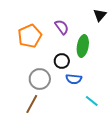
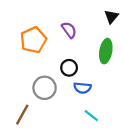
green ellipse: (83, 46) -> (106, 51), moved
cyan line: (92, 101) -> (91, 116), moved
brown line: (32, 104) -> (22, 115), moved

